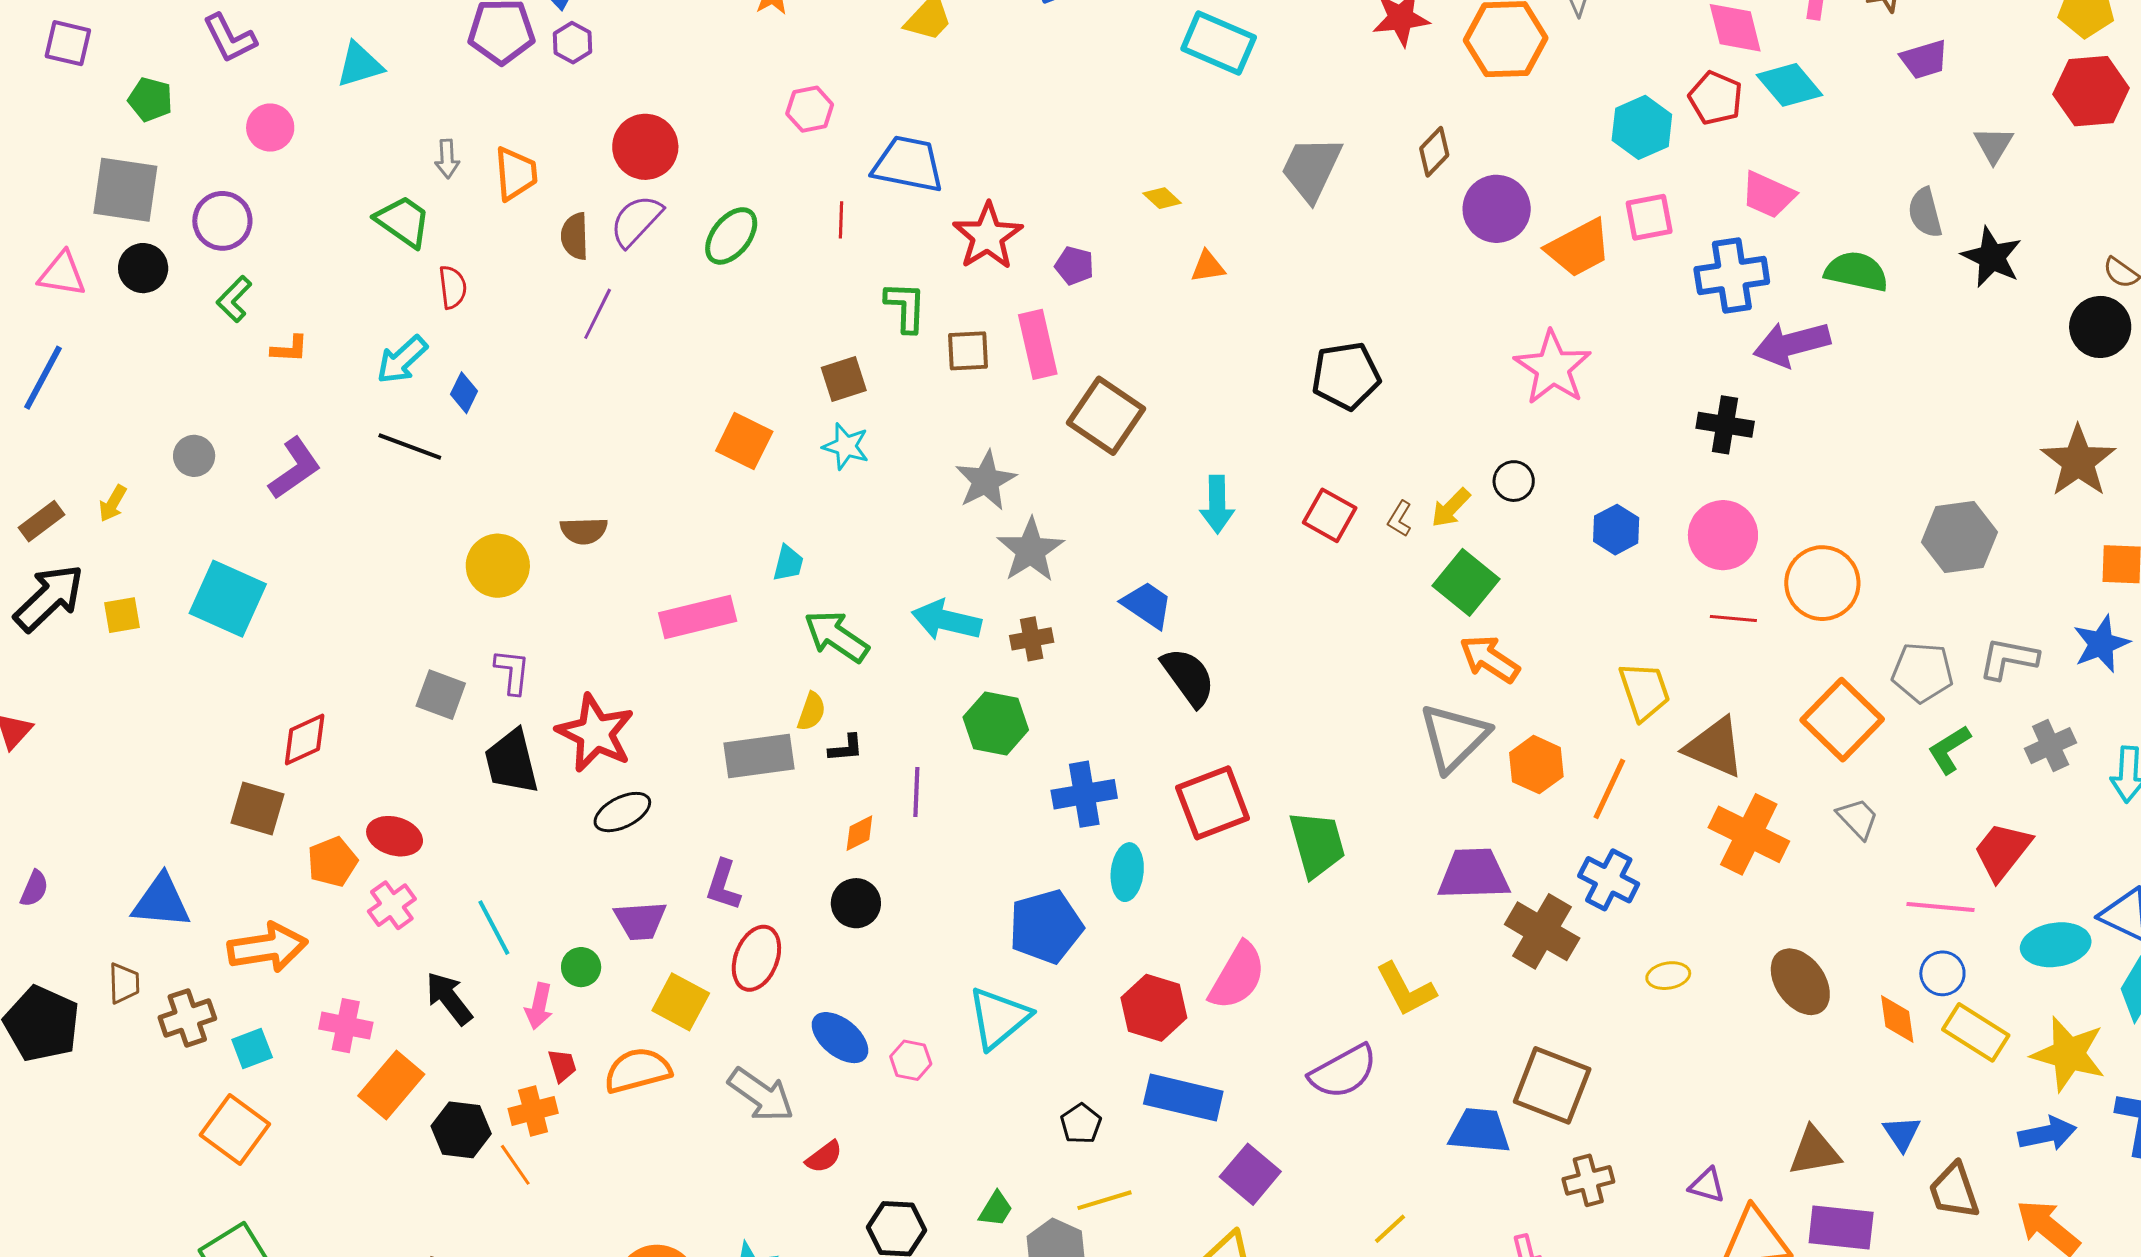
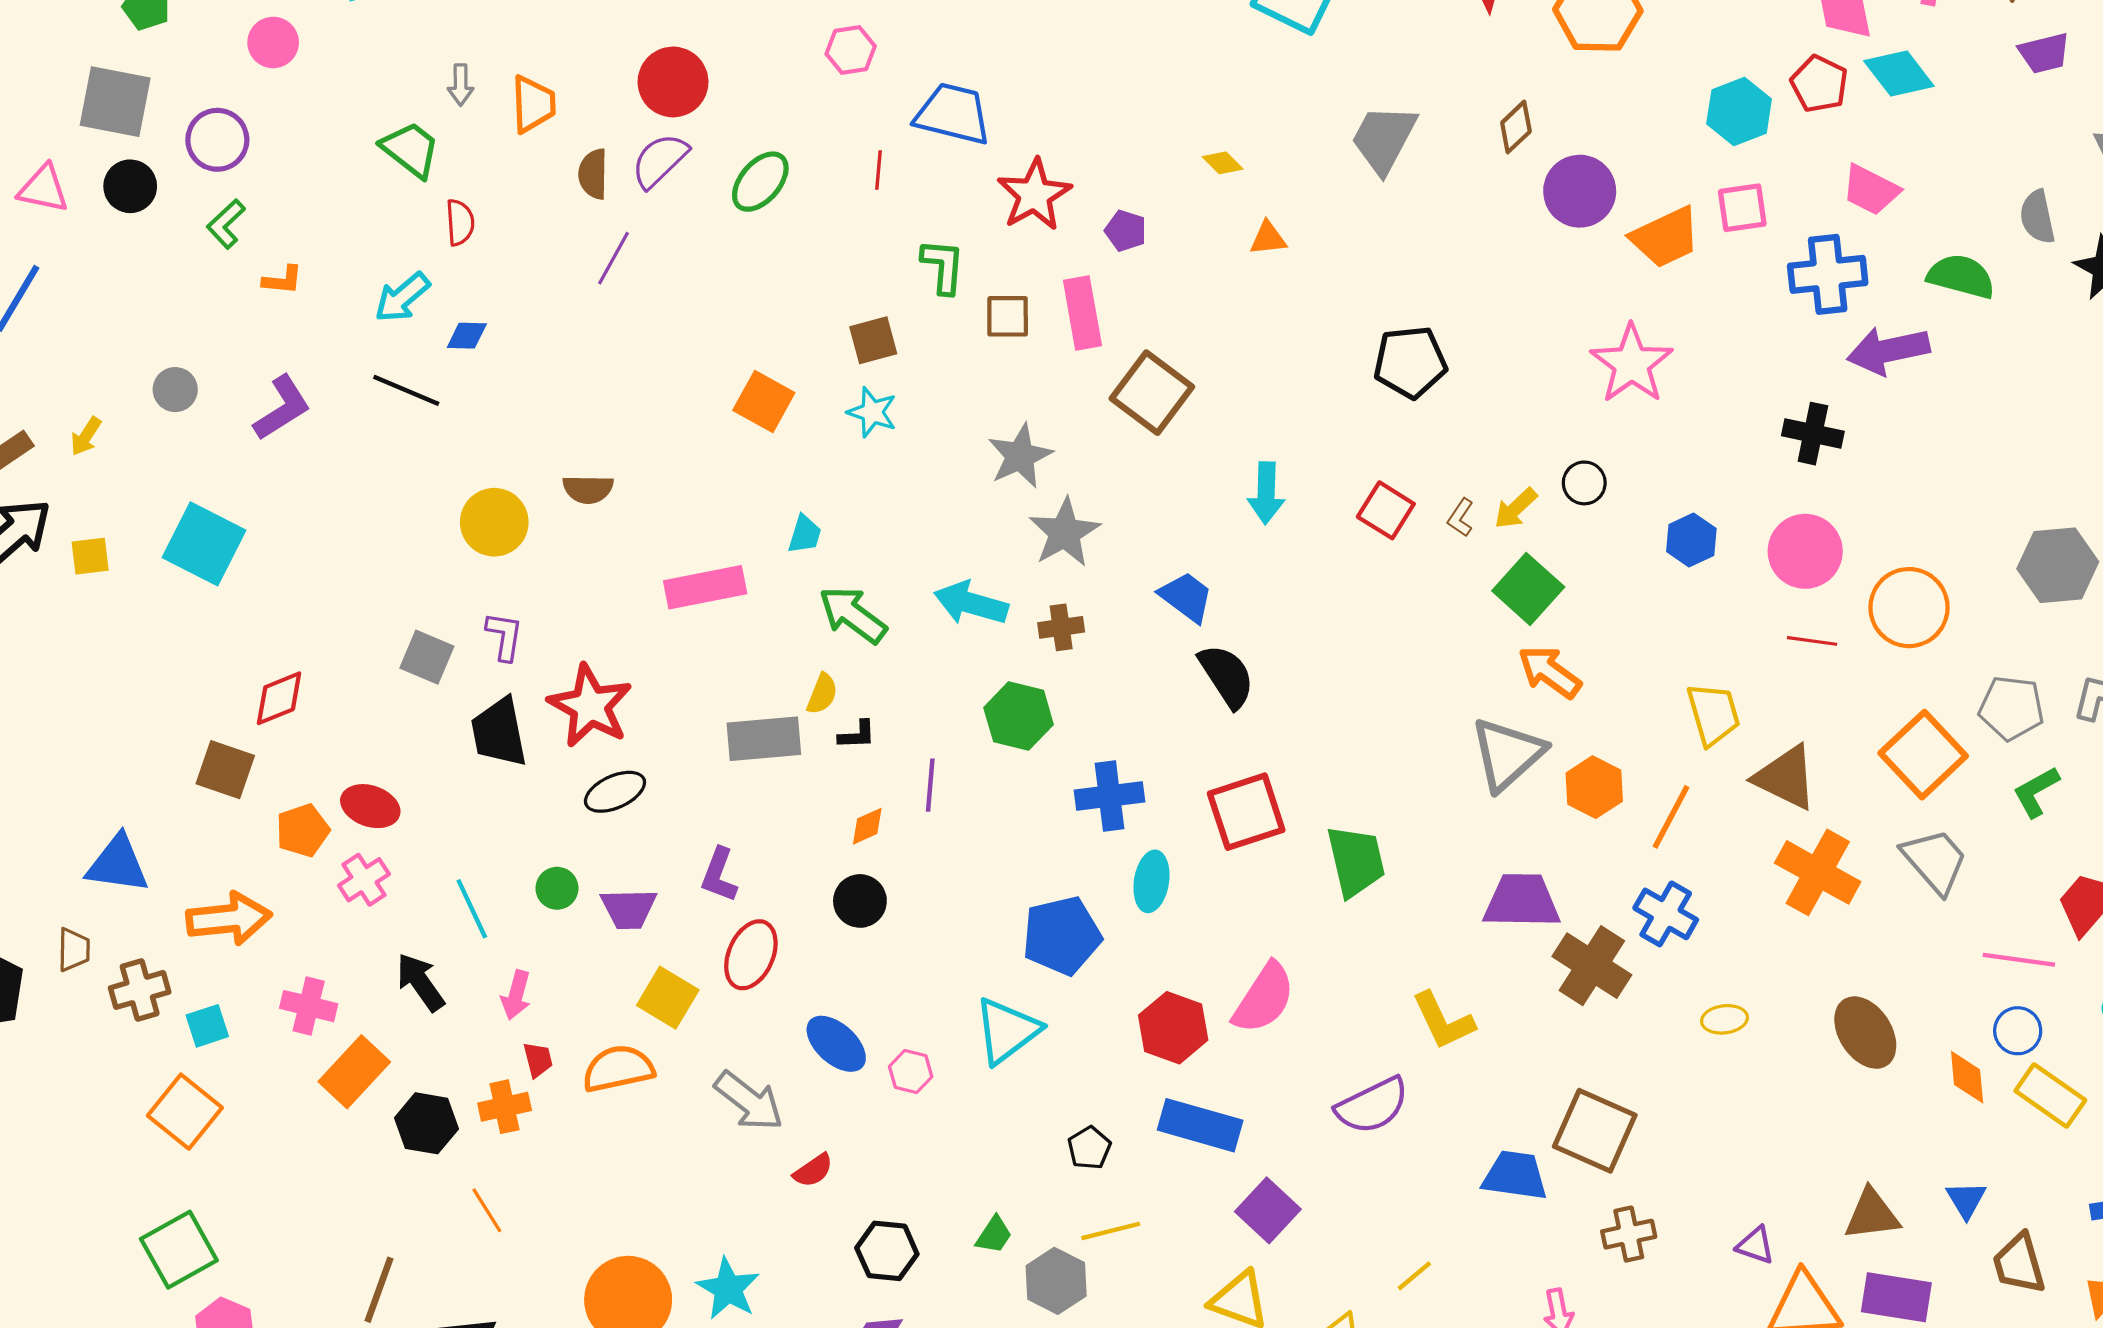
blue diamond: (464, 393) -> (467, 336), turned 63
gray trapezoid: (1858, 818) -> (1935, 861), size x1.5
green circle: (581, 967) -> (557, 888), moved
orange line: (515, 1165) -> (487, 1210), moved

